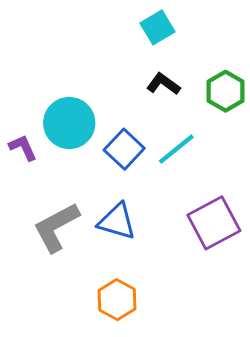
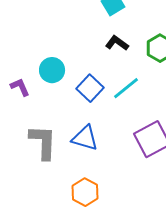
cyan circle: (69, 123) -> (52, 70), size x0.7
gray L-shape: (56, 227) -> (43, 142), turned 120

